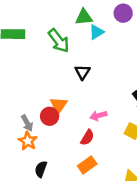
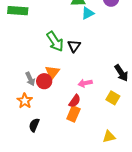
green arrow: (59, 41) -> (55, 41), moved
gray arrow: (27, 123) -> (30, 79), moved
orange rectangle: (87, 165) -> (73, 114), moved, turned -35

